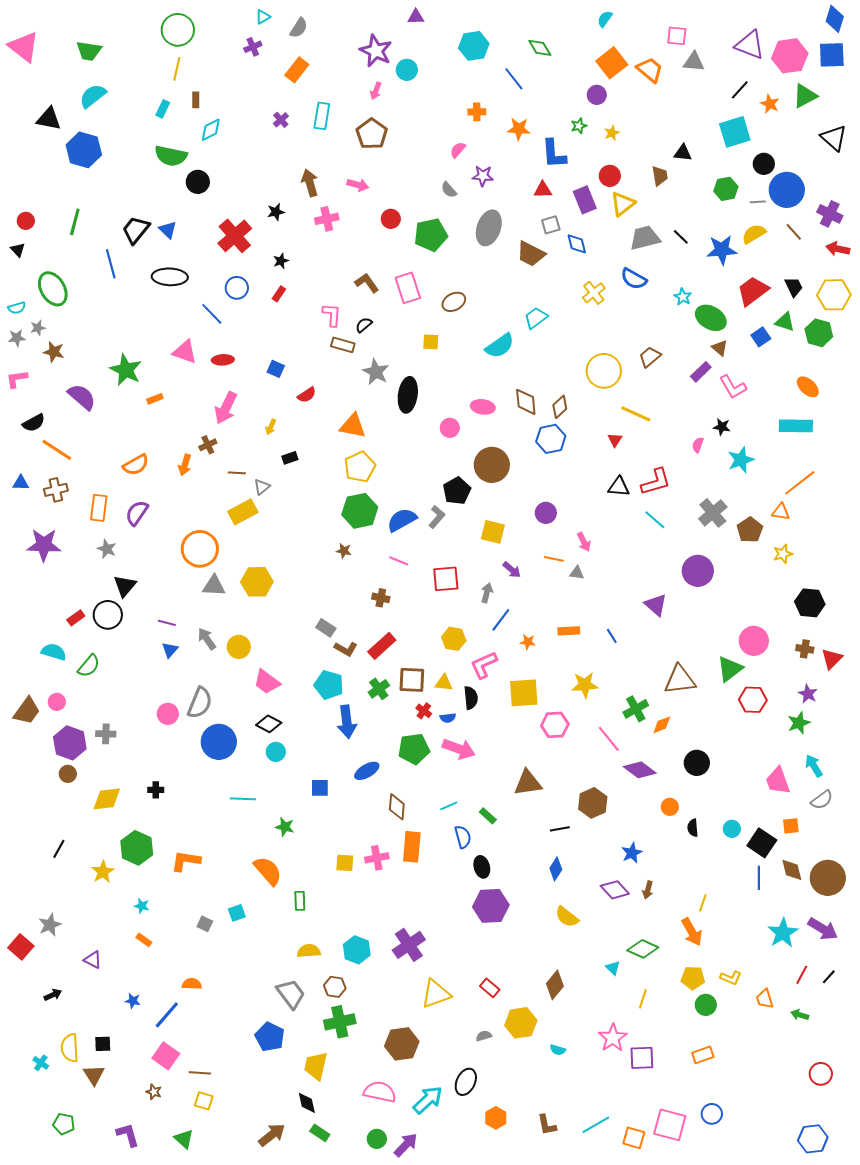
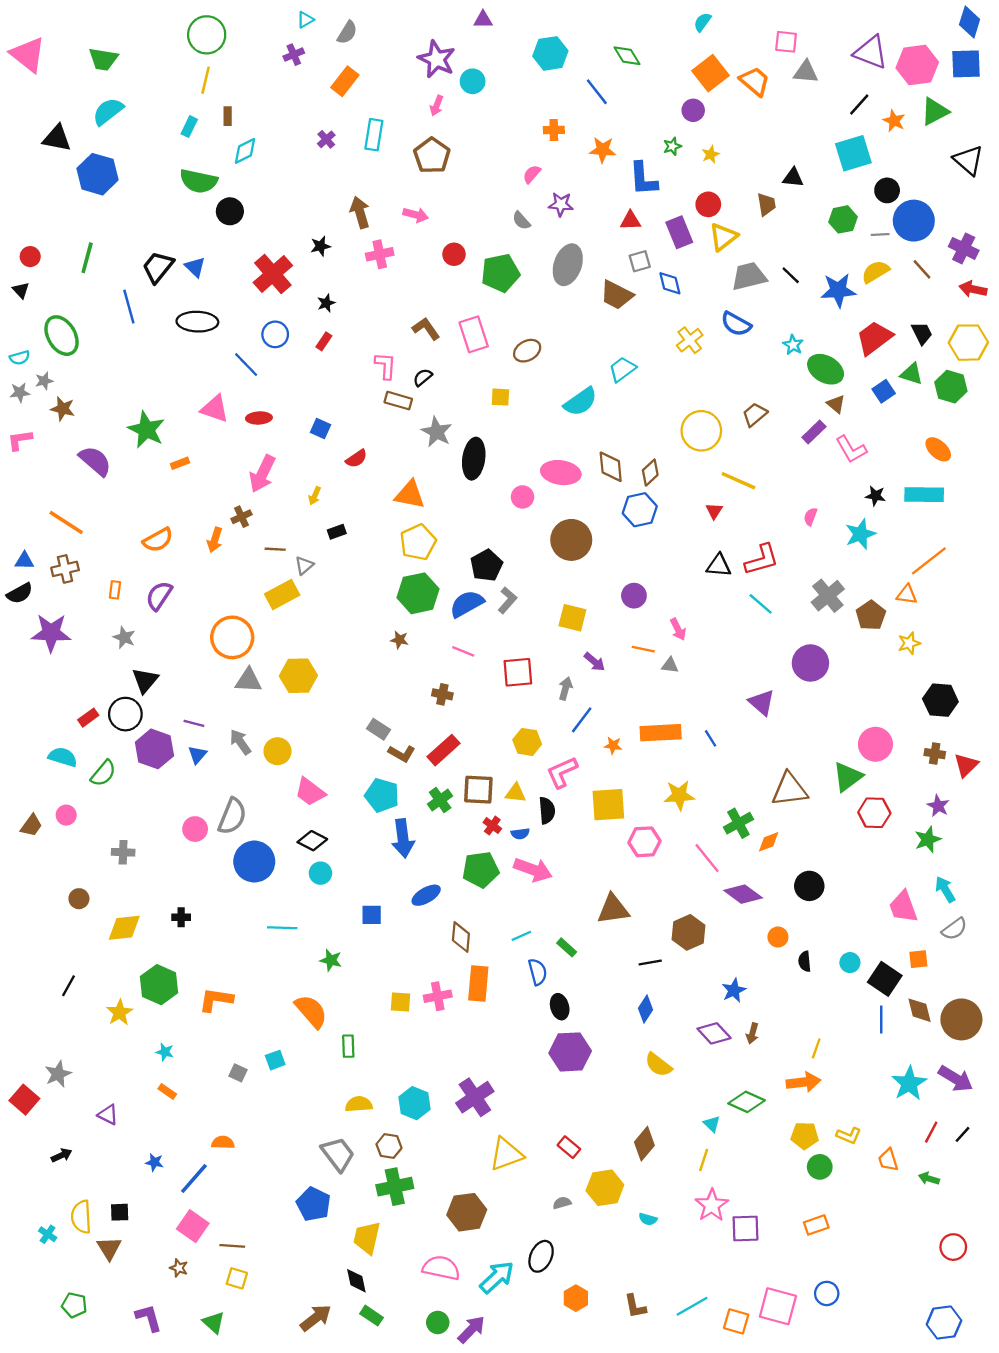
pink ellipse: (483, 407) -> (561, 473), size x1.4
black semicircle: (34, 423) -> (20, 593), moved
black star: (722, 427) -> (875, 496), moved
black pentagon: (457, 491) -> (486, 565), moved
orange rectangle: (99, 508) -> (115, 590), size x0.6
orange rectangle: (569, 631) -> (661, 733), size x1.6
brown trapezoid: (27, 711) -> (31, 826), size x0.7
purple hexagon: (70, 743) -> (154, 749), moved
orange arrow: (692, 932) -> (803, 1082), turned -68
yellow line: (643, 999) -> (704, 1160), moved

